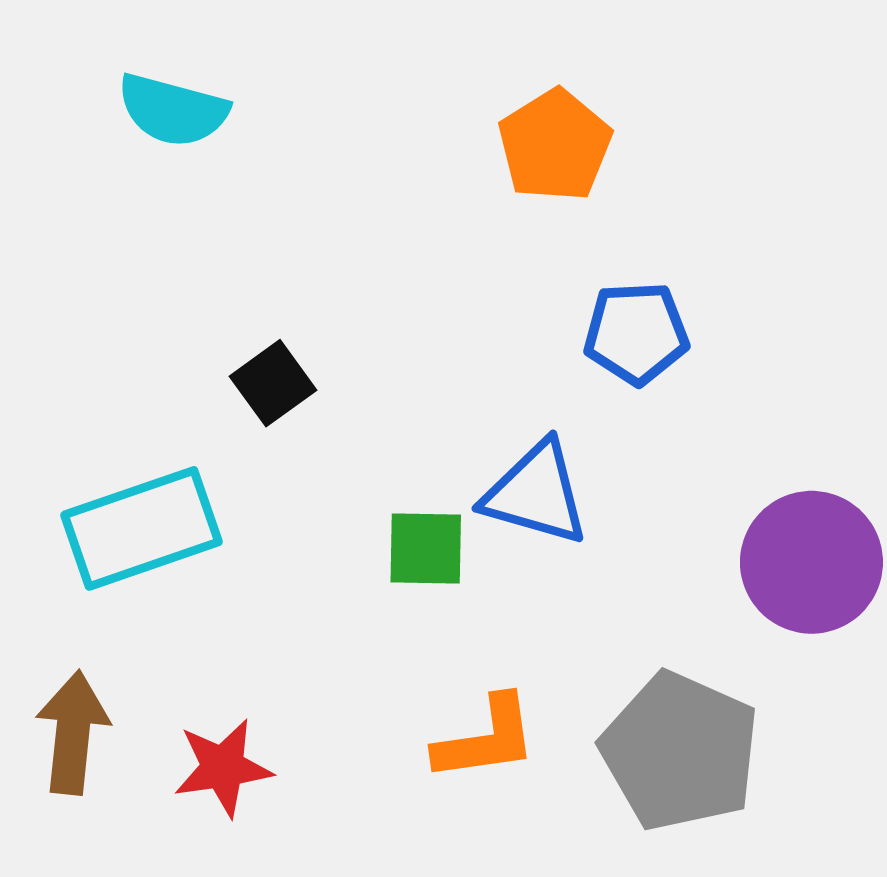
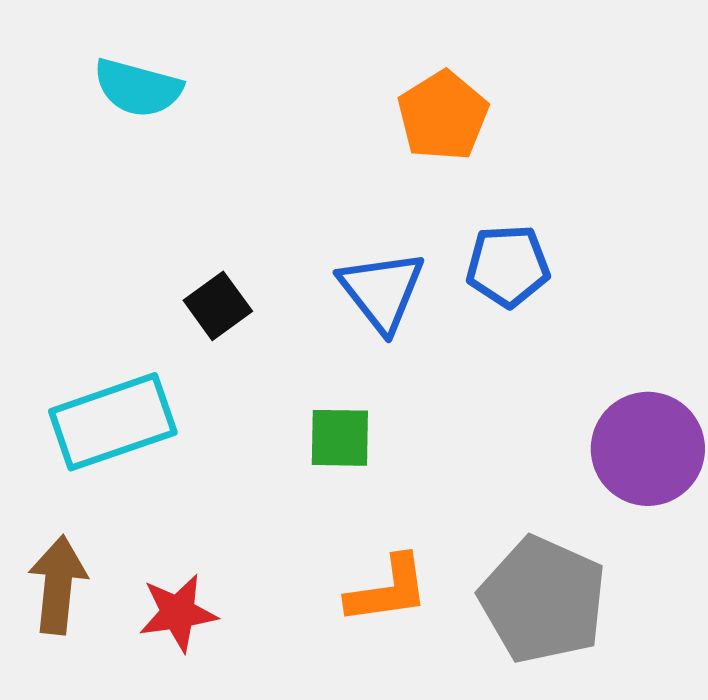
blue triangle: (536, 493) -> (382, 291), moved, turned 36

